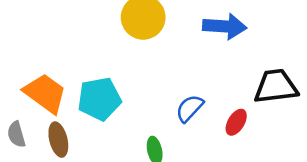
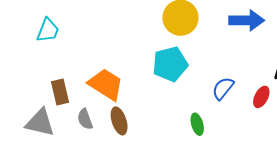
cyan pentagon: (99, 99) -> (170, 64), moved

